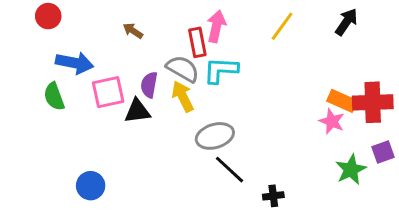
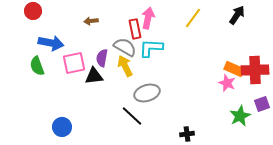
brown arrow: (133, 31) -> (91, 21), turned -40
black line: (229, 170) -> (132, 116), moved

